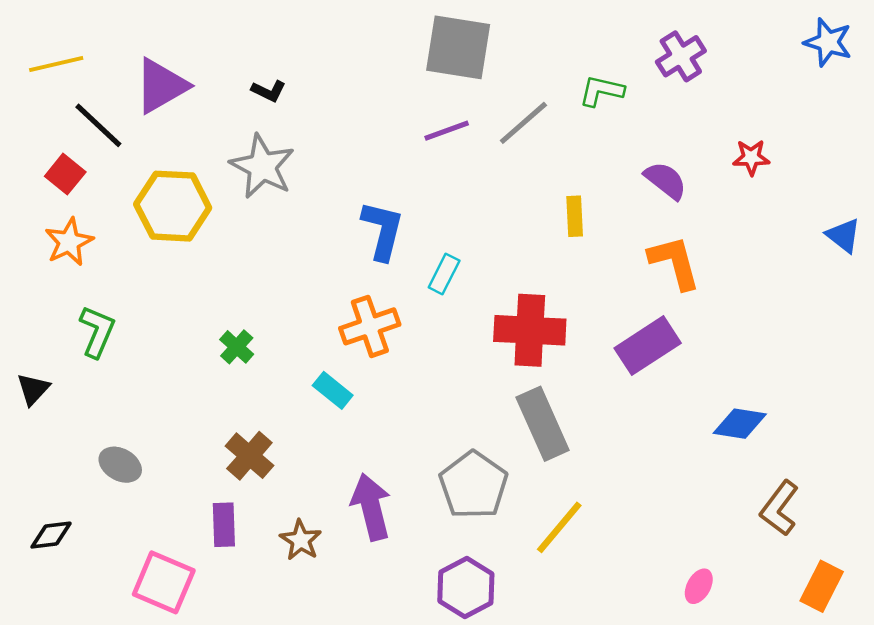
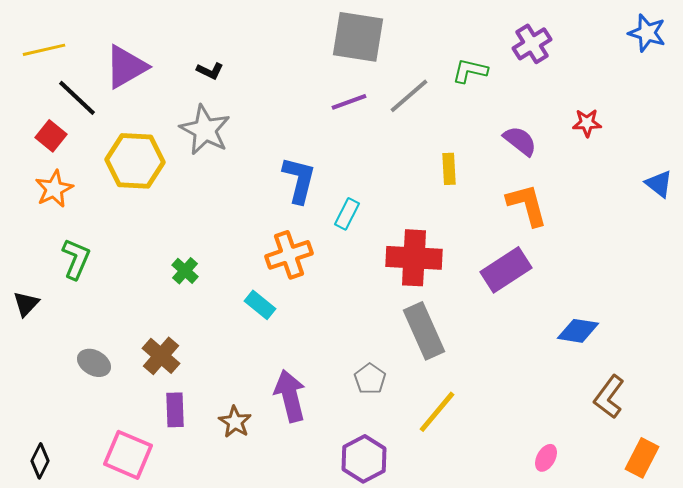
brown cross: (249, 456) -> (161, 356), moved
gray pentagon: (473, 485) -> (370, 379), size x0.6
black diamond: (51, 535) -> (40, 461), moved, turned -56

